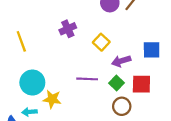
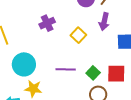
purple arrow: (121, 61) -> (104, 22), moved, turned -60
cyan circle: (32, 83) -> (24, 64), moved

